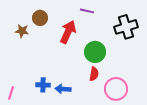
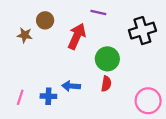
blue arrow: (63, 89) -> (71, 86), moved
pink circle: (116, 89) -> (148, 101), moved
pink line: (11, 93) -> (20, 97), moved

